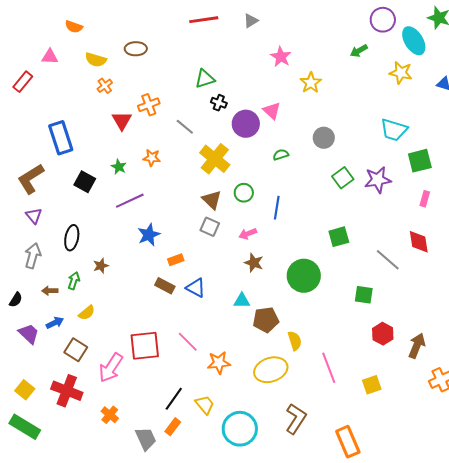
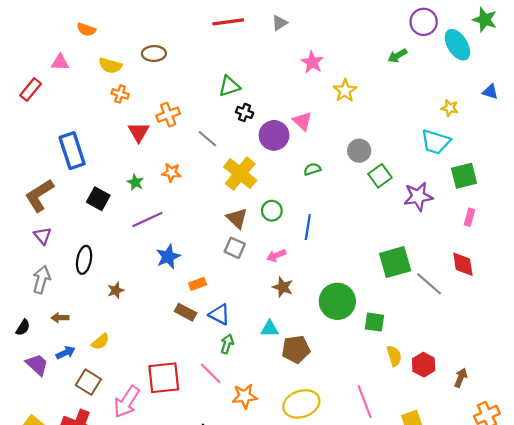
yellow star: (401, 73) -> (450, 108), moved, size x0.7
orange cross: (105, 86) -> (120, 94), turned -35
green square: (343, 178) -> (380, 176), moved
green square: (339, 237) -> (395, 262), moved, size x1.4
green arrow: (74, 281) -> (227, 344), moved
green square: (364, 295) -> (374, 322), moved
yellow semicircle: (295, 341) -> (394, 356), moved
brown arrow: (417, 346) -> (461, 378), size x0.7

